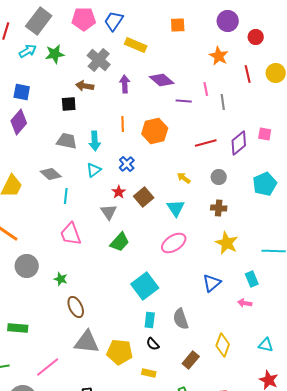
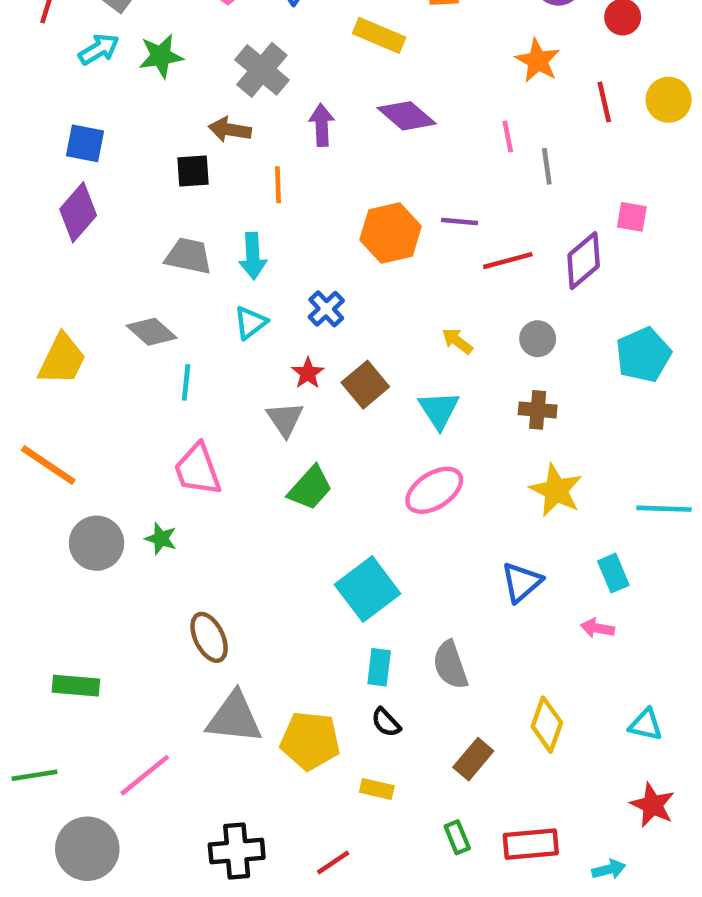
yellow rectangle: (136, 45) -> (379, 35), moved
purple line: (184, 101) -> (460, 222), moved
orange line: (123, 124) -> (278, 185), moved
pink square: (265, 134) -> (632, 217), moved
green star: (61, 279) -> (161, 539), moved

